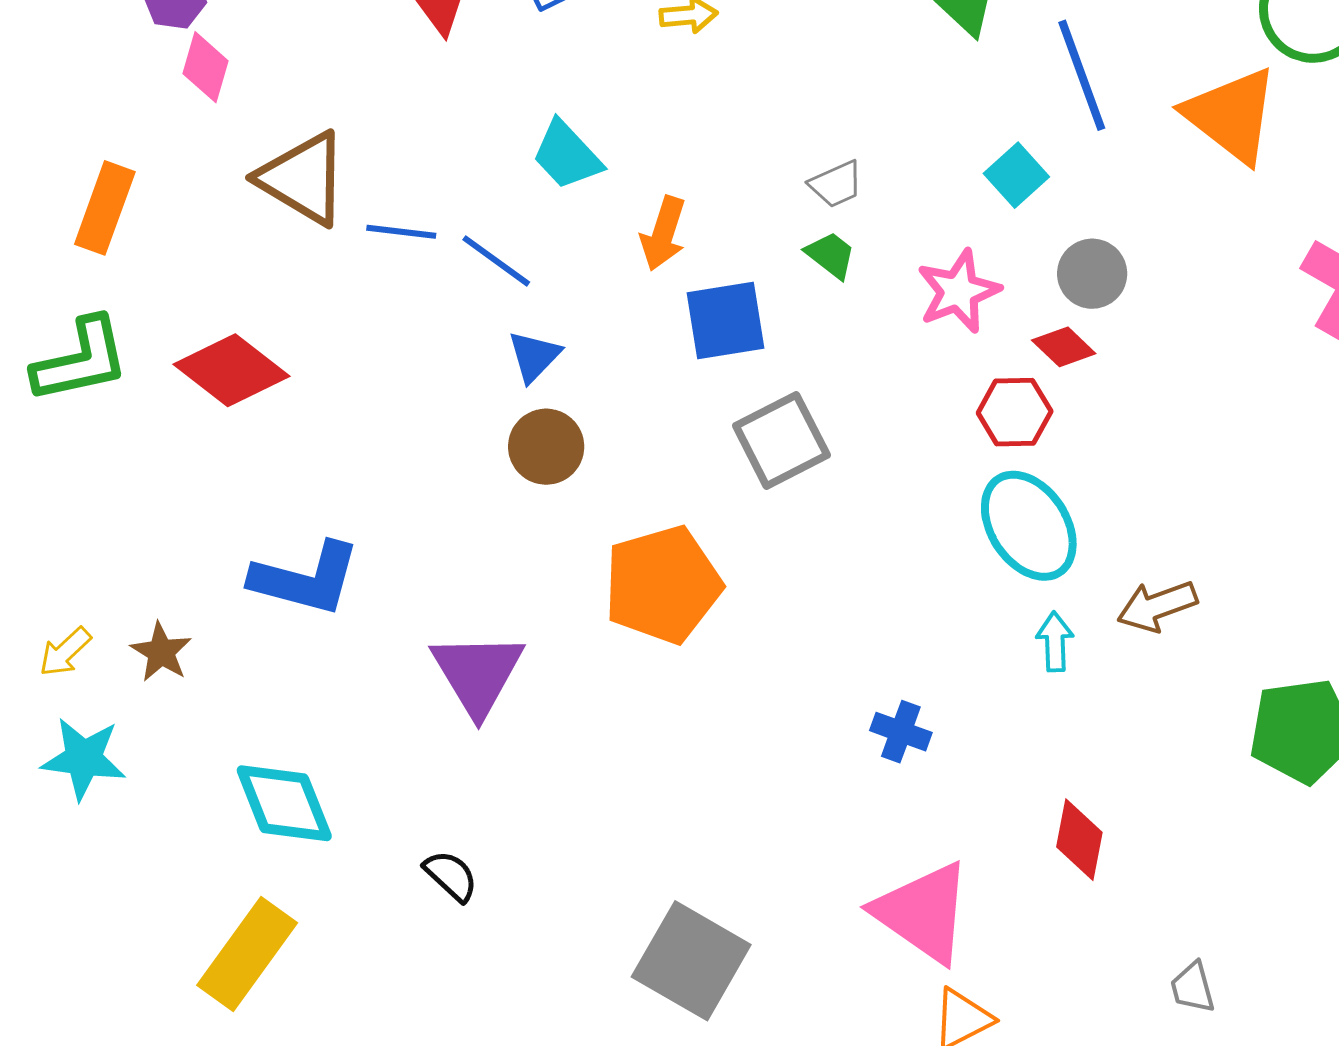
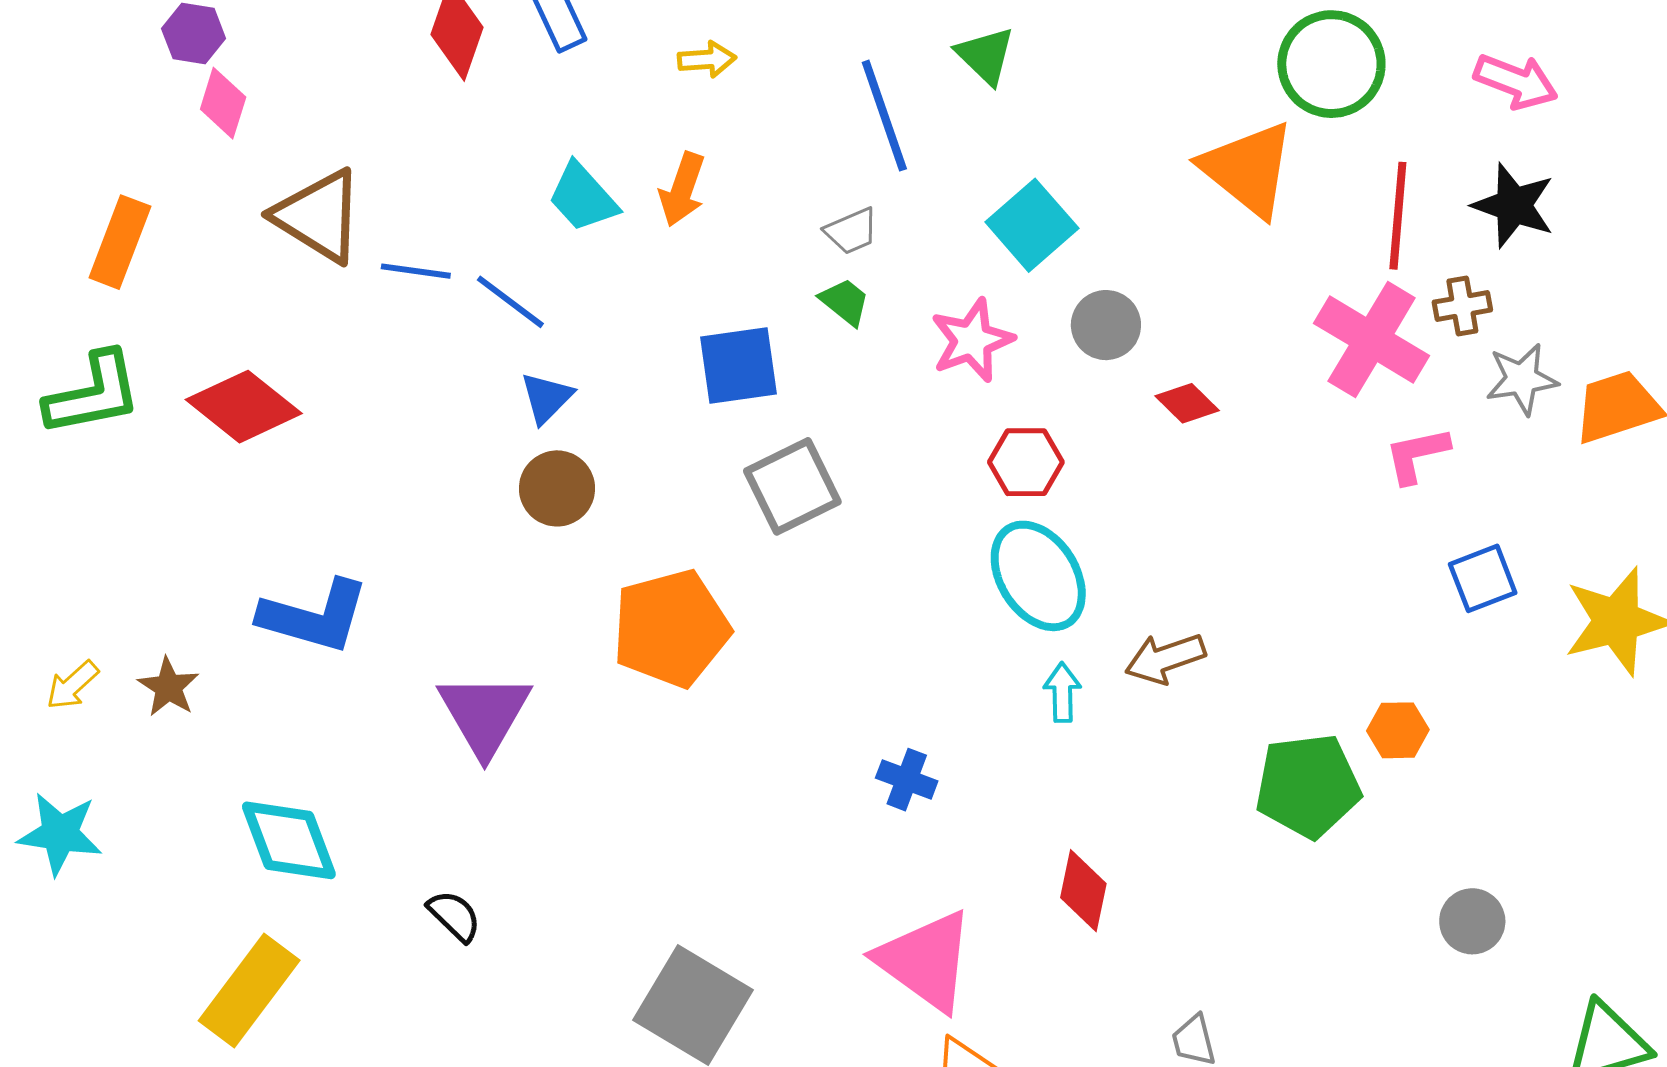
blue line: (1082, 75) -> (884, 116), moved
cyan square: (1016, 175) -> (1032, 225), size x1.4
orange arrow: (663, 233) -> (682, 189), moved
red diamond: (1064, 347) -> (1187, 403), moved
cyan star: (84, 759) -> (60, 834), moved

